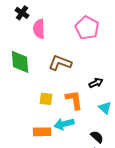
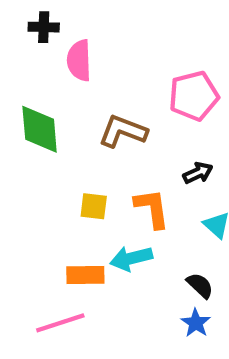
black cross: (22, 13) -> (44, 27), turned -32
pink pentagon: (87, 28) -> (194, 96), moved, turned 30

